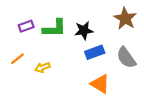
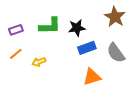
purple rectangle: (26, 26) -> (16, 30), moved
orange triangle: (100, 84) -> (92, 77), turned -48

